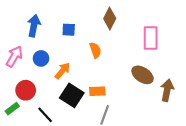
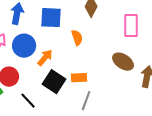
blue square: (69, 30) -> (51, 18), size x1.6
blue circle: (41, 58) -> (24, 46), size x1.5

